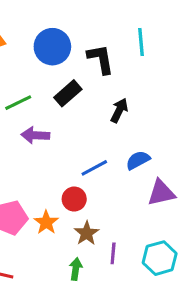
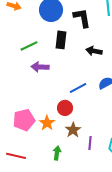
black rectangle: (68, 93) -> (61, 40), turned -42
black arrow: (119, 110) -> (94, 51), turned -105
green arrow: (76, 269) -> (57, 153), moved

